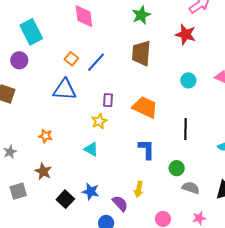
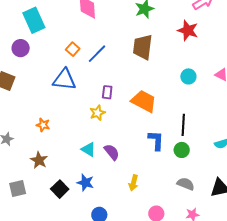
cyan triangle: (91, 149) -> (88, 149), moved
blue L-shape: (146, 149) -> (156, 140), moved
green circle: (177, 168) -> (182, 150), moved
gray square: (18, 191) -> (18, 188), moved
purple semicircle: (120, 203) -> (112, 152), moved

